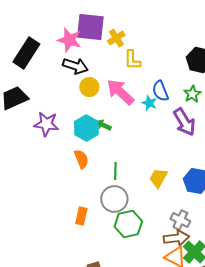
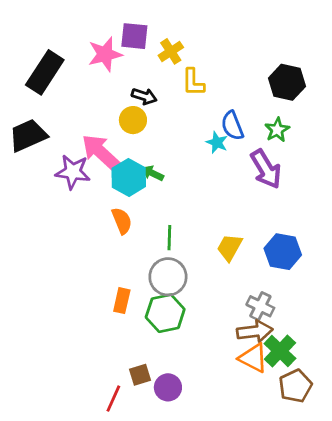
purple square: (90, 27) -> (134, 36), size x0.7
pink star: (69, 40) -> (105, 54), turned -30
black arrow: (75, 66) -> (144, 96), moved, size x0.7
pink arrow: (120, 92) -> (101, 152), moved
green hexagon: (128, 224) -> (165, 313), moved

